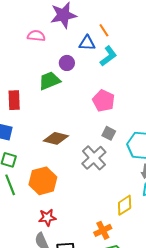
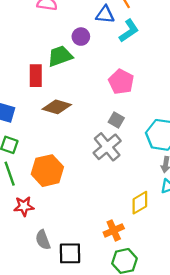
red rectangle: (14, 100) -> (36, 76), moved
gray square: (109, 133) -> (116, 120), moved
brown diamond: (56, 138) -> (57, 107), moved
red star: (47, 218) -> (24, 206), moved

